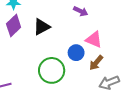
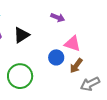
green circle: (52, 70) -> (20, 76), moved

